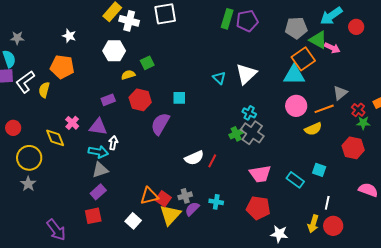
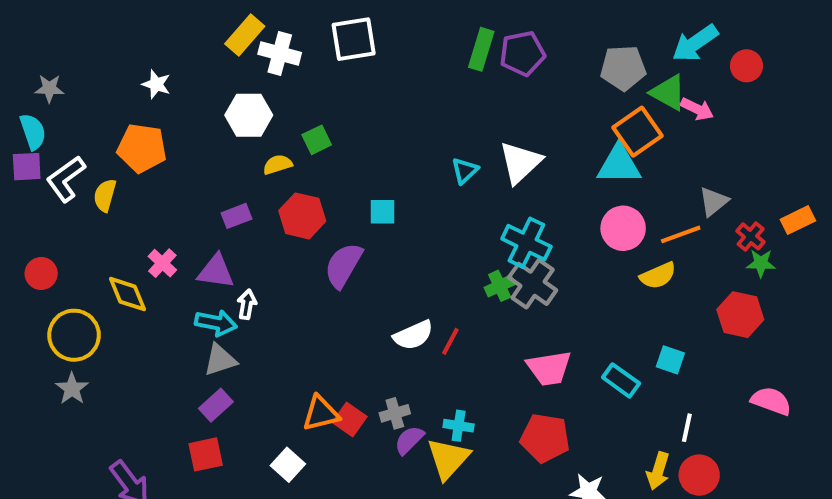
cyan triangle: (219, 78) -> (465, 171), turned 32
cyan cross: (249, 113) -> (526, 243), size x1.6
yellow triangle: (170, 215) -> (448, 459), moved

